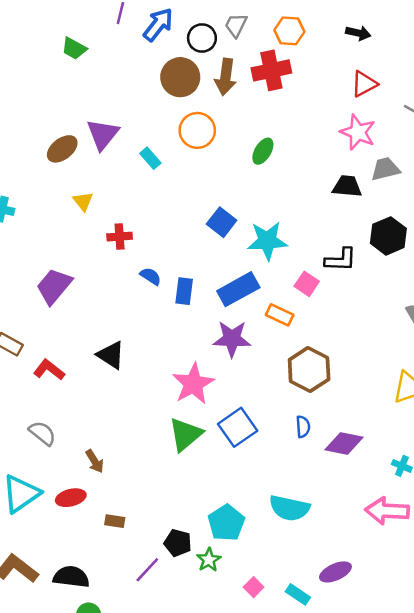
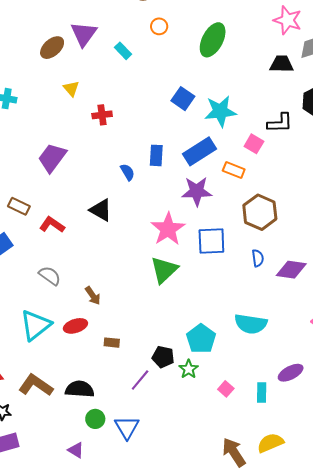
orange circle: (197, 130) -> (159, 26), size x0.6
green ellipse: (263, 151) -> (213, 40), size x1.6
blue semicircle: (151, 276) -> (127, 172), moved, turned 30
blue square: (238, 427) -> (211, 241), moved, turned 36
cyan rectangle: (298, 594) -> (262, 392), turned 60

